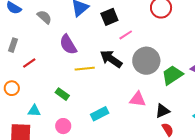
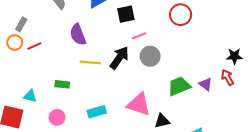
black arrow: (111, 59) -> (119, 58), turned 80
gray circle: (146, 61) -> (150, 56), moved, size x0.7
orange circle: (12, 88) -> (15, 43), moved
green rectangle: (62, 94) -> (62, 84), turned -40
pink triangle: (138, 99) -> (139, 104), size x1.4

